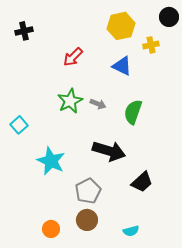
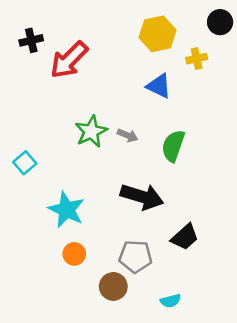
red arrow: (73, 57) -> (69, 60), moved, size x1.5
gray pentagon: (88, 191) -> (135, 257), moved, turned 30
orange circle: (51, 229) -> (74, 254), moved

